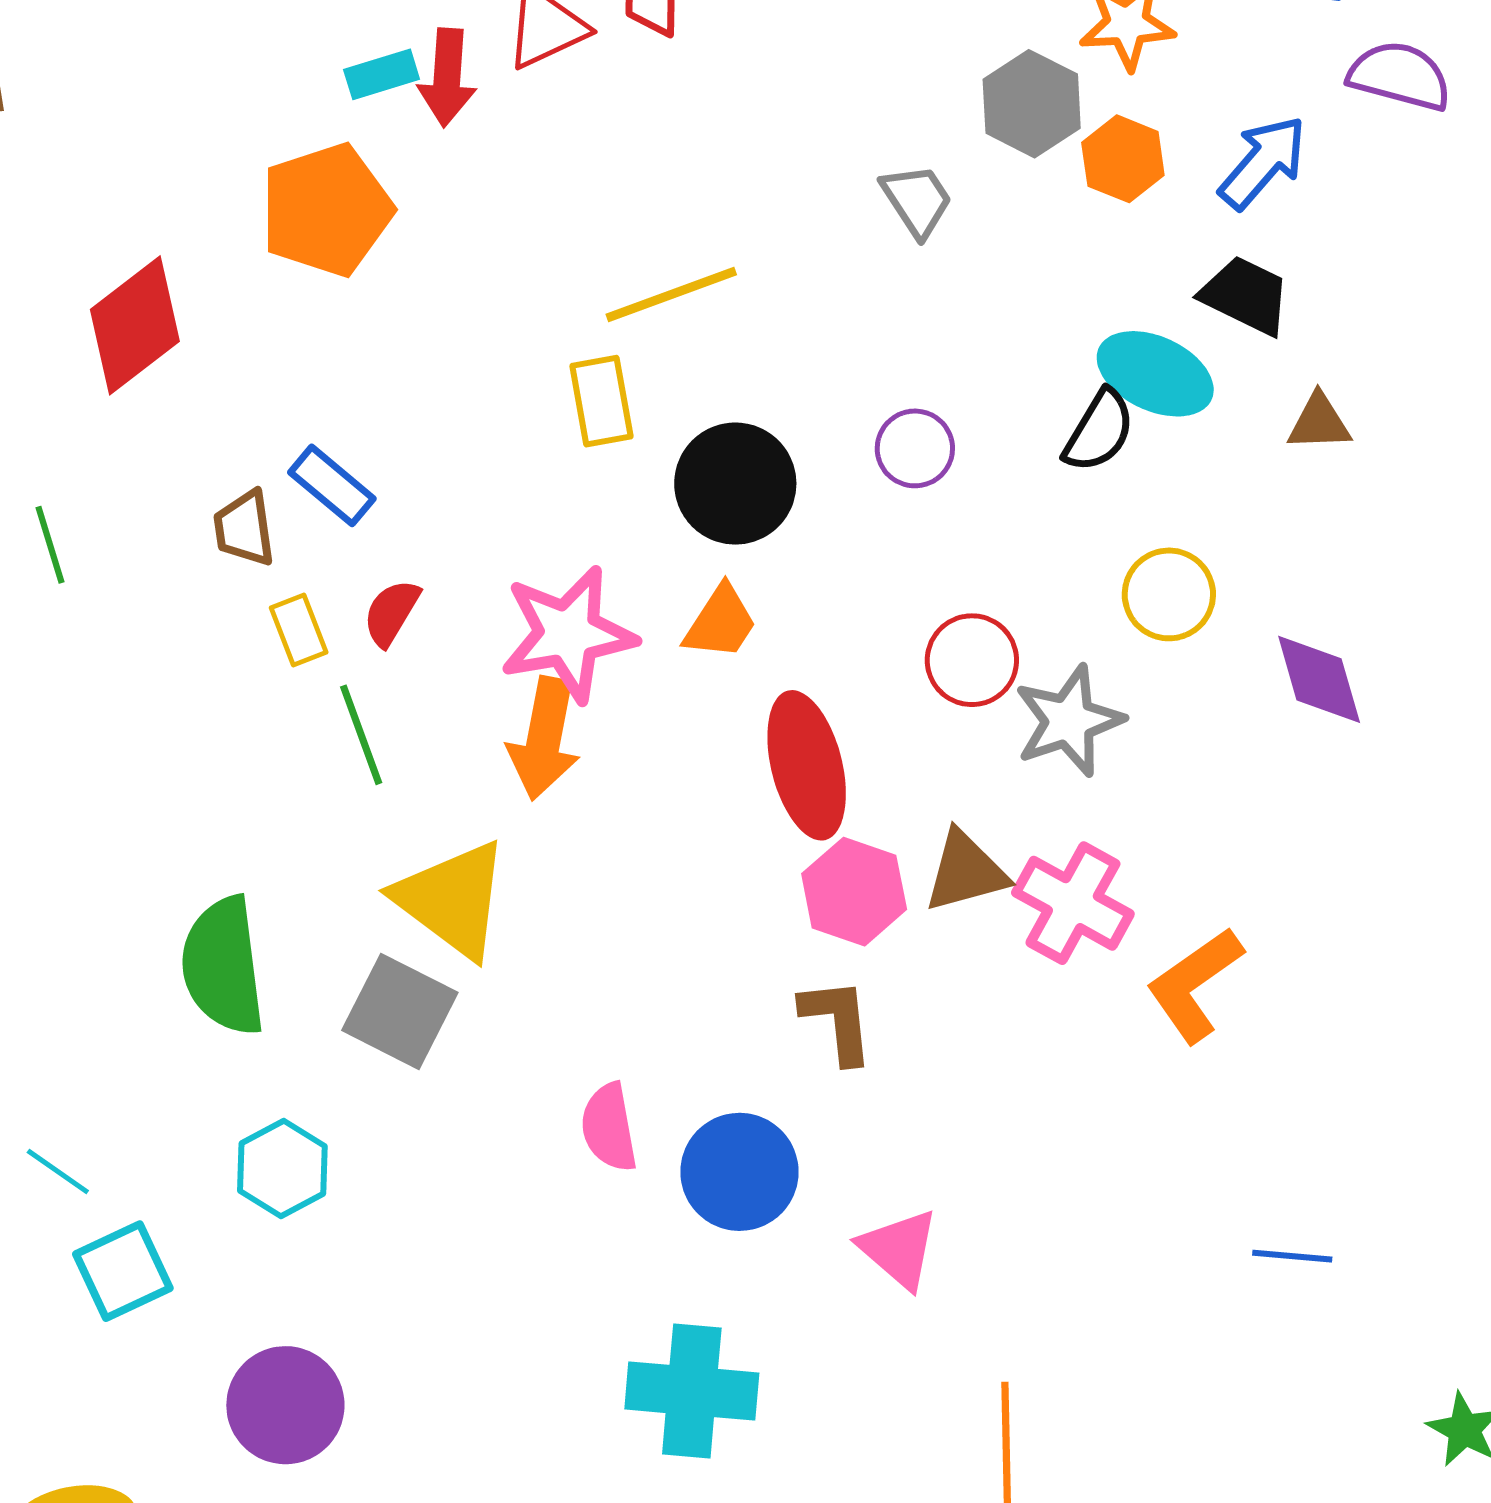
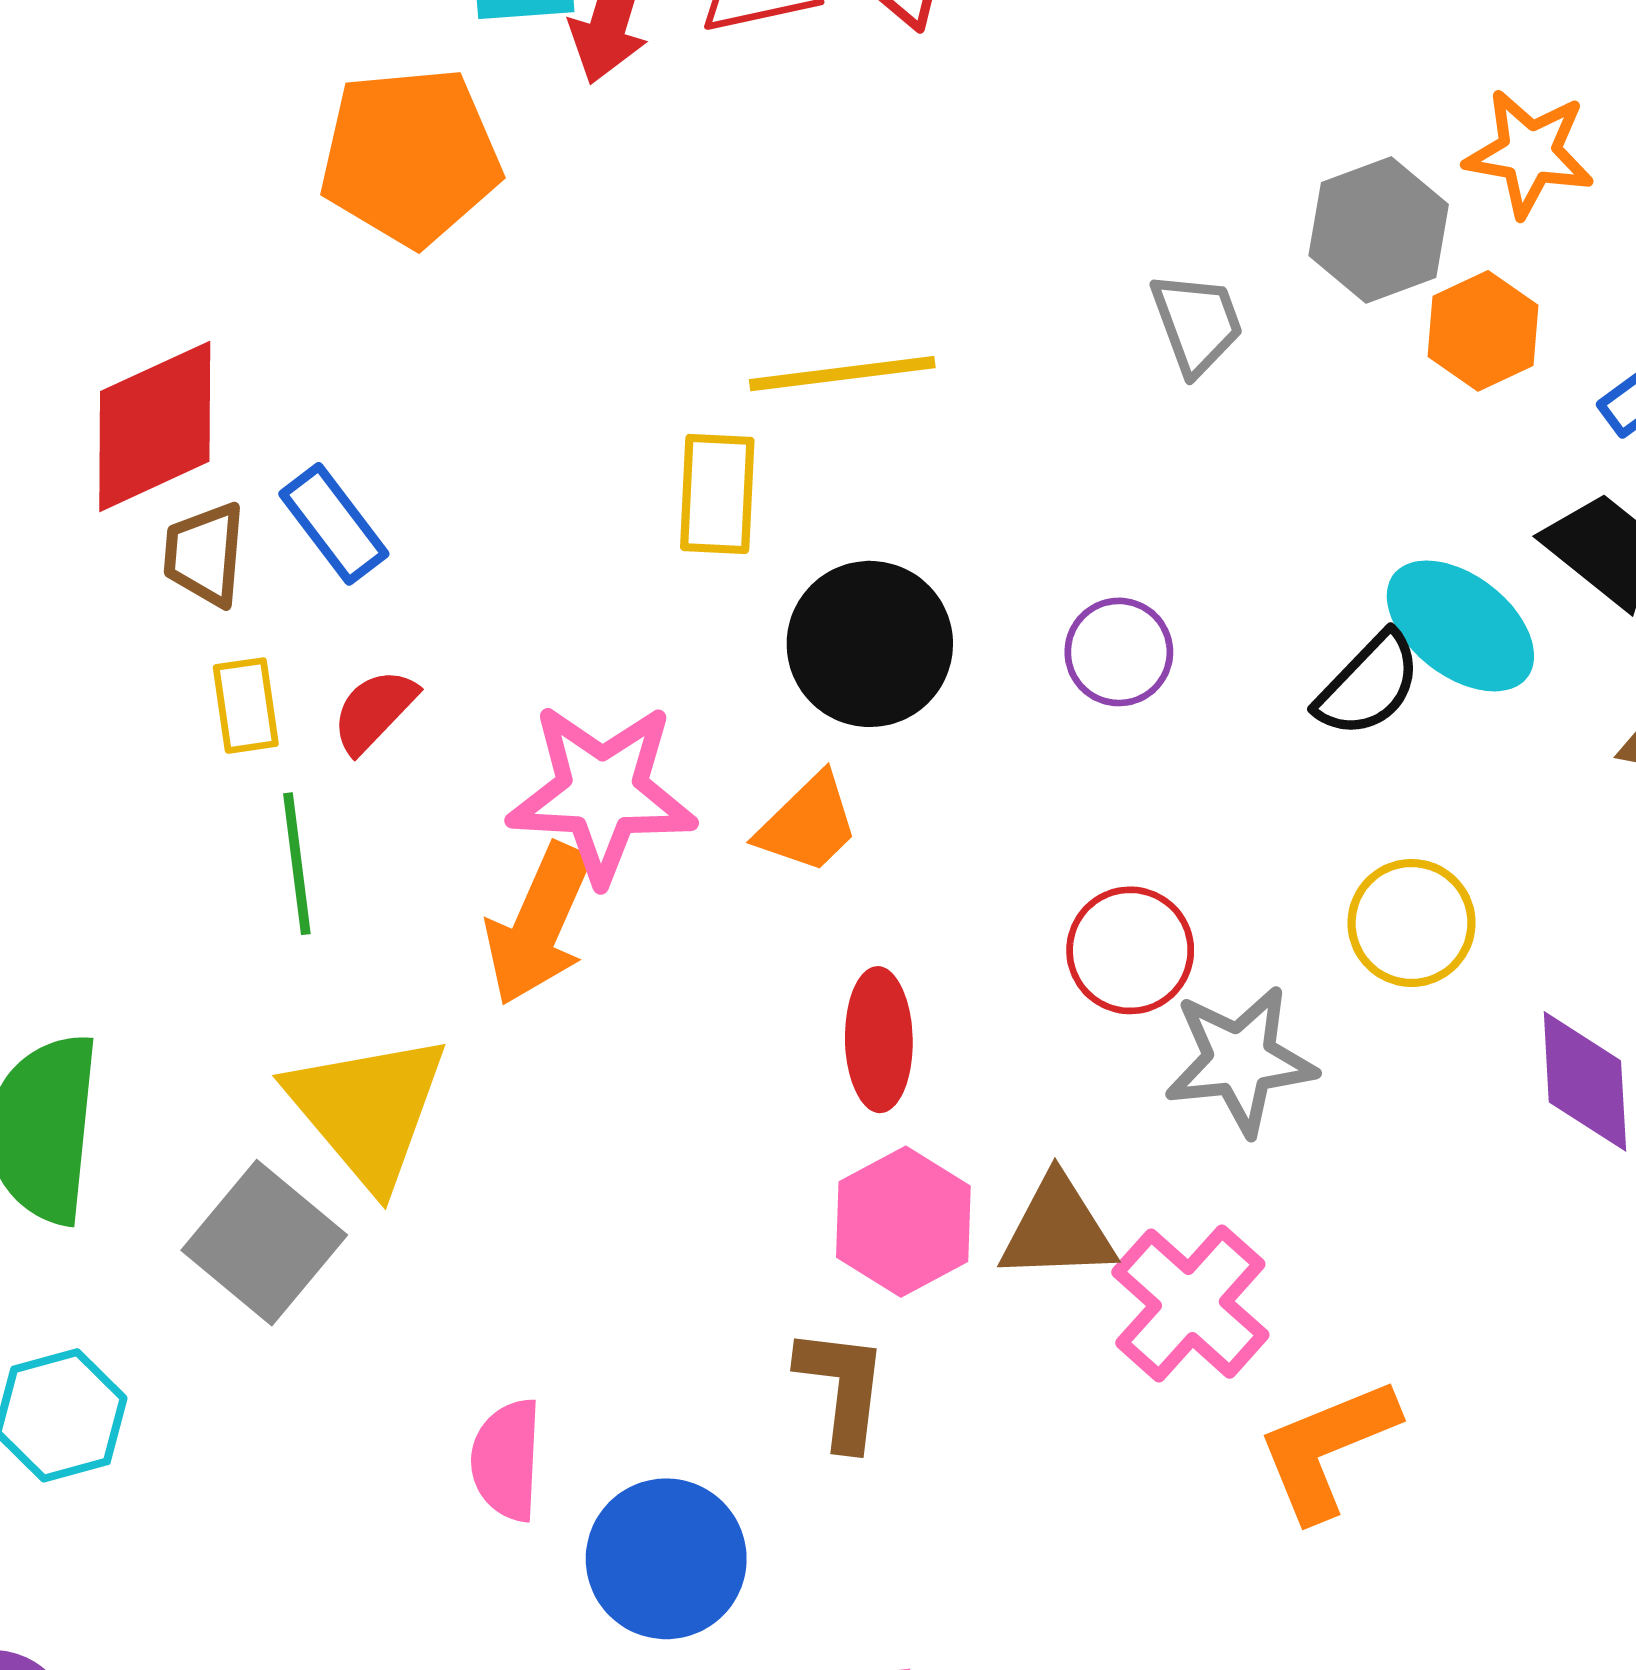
red diamond: (135, 325) -> (155, 426), moved
red ellipse: (807, 765) -> (879, 1040), size x0.7

